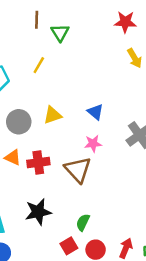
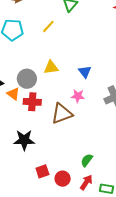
gray circle: (19, 122) -> (27, 79), moved
brown triangle: (78, 170) -> (62, 114), turned 40
green semicircle: (83, 222) -> (87, 160), moved

